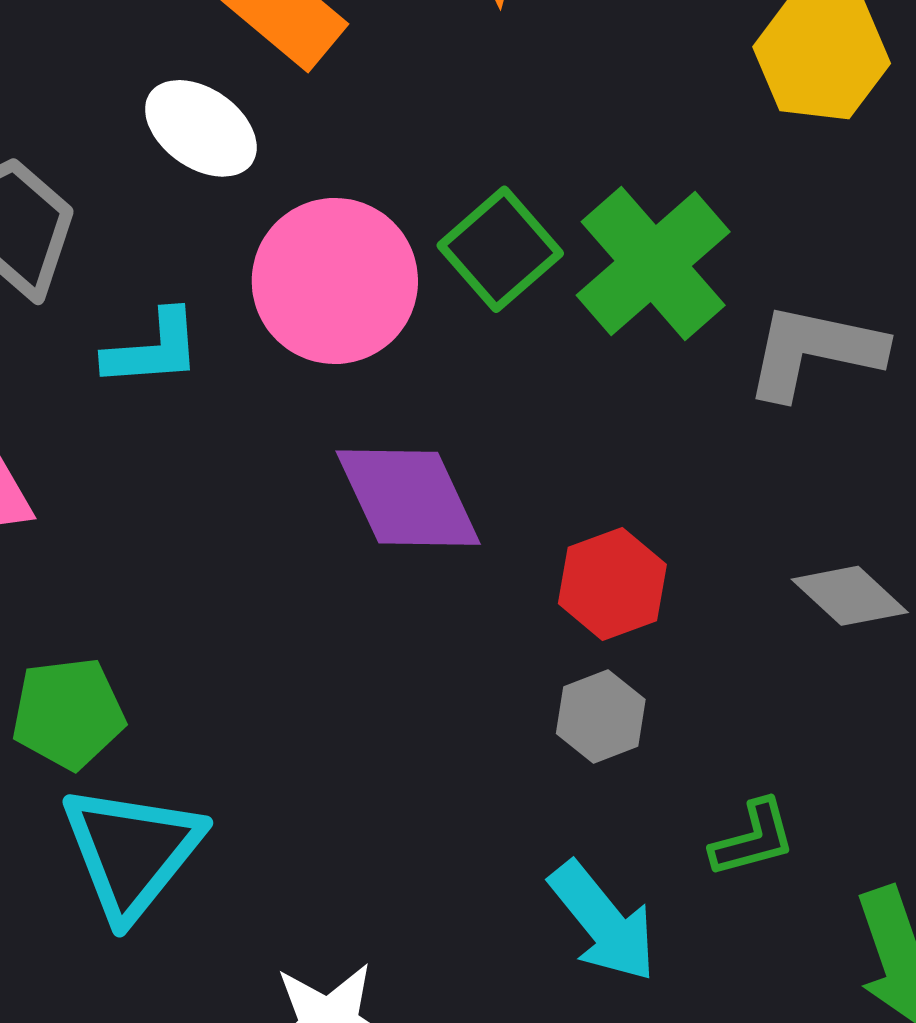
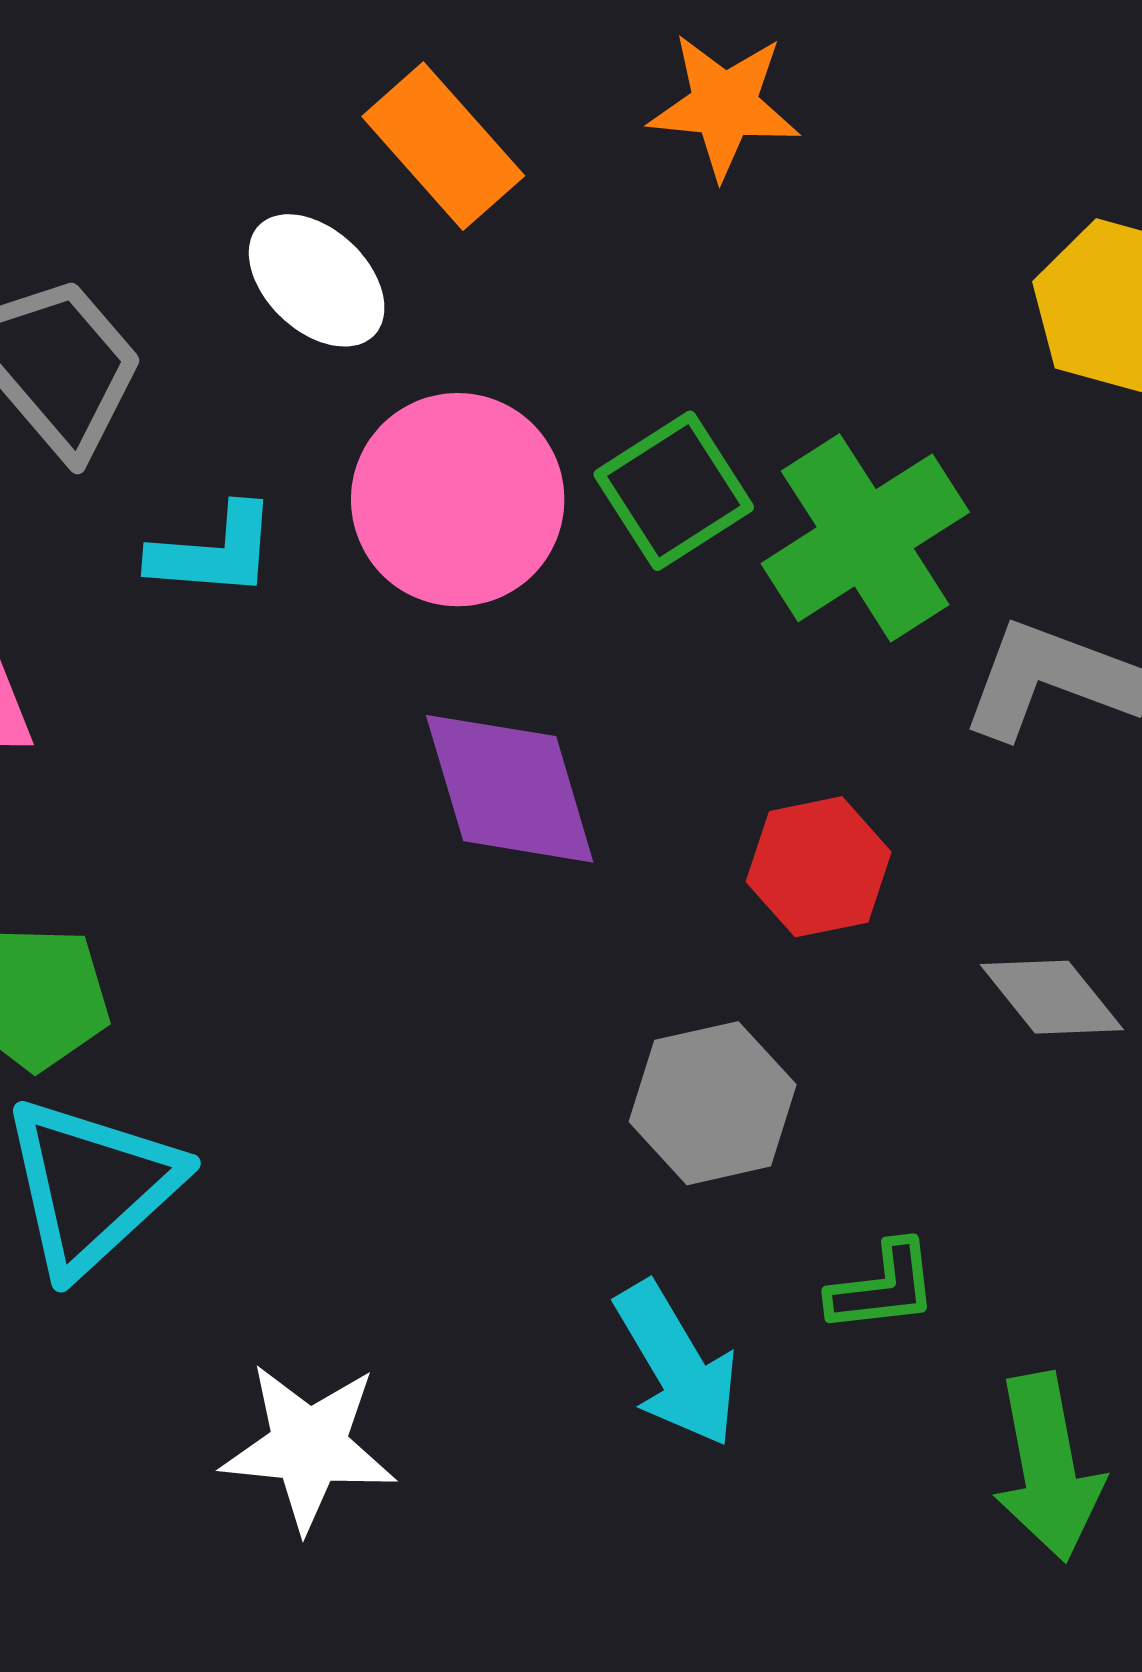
red hexagon: (612, 584) -> (819, 867), moved
gray hexagon: (601, 716) -> (713, 1103), size x1.4

